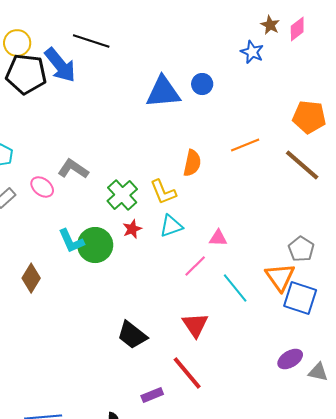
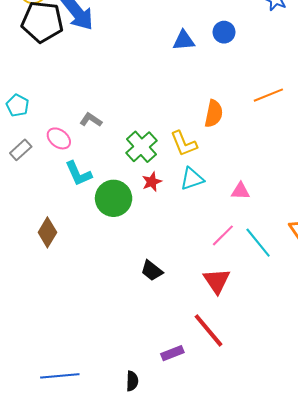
blue triangle: (163, 92) -> (184, 40), size x0.6
gray L-shape: (73, 169) -> (91, 120), size x0.7
cyan L-shape: (71, 241) -> (78, 174), moved
pink line: (195, 266) -> (223, 235), moved
black trapezoid: (132, 335) -> (152, 271), moved, size x0.7

